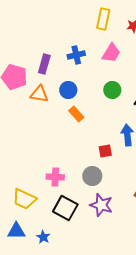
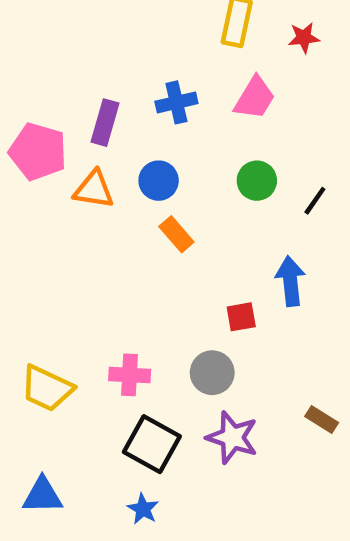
yellow trapezoid: (24, 199) -> (47, 388), moved
blue star: (43, 237) -> (143, 509), moved

